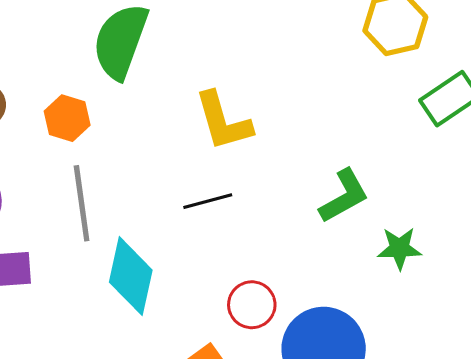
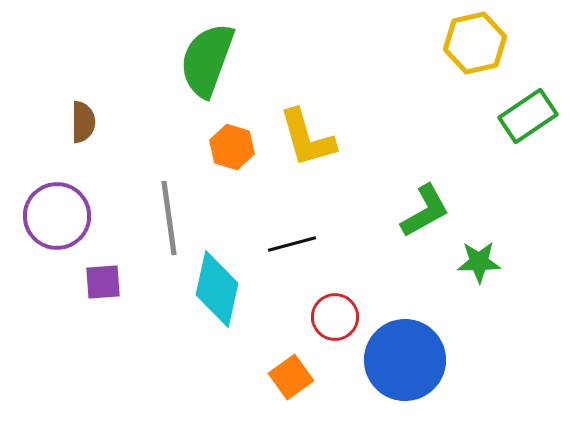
orange hexagon: (67, 118) -> (232, 147), moved
black line: (208, 201) -> (292, 244), moved

